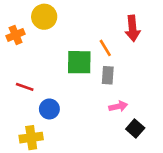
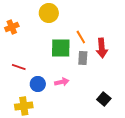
yellow circle: (44, 17) -> (49, 13), moved
red arrow: (133, 28) -> (102, 48), moved
pink arrow: (118, 106) -> (62, 82), moved

